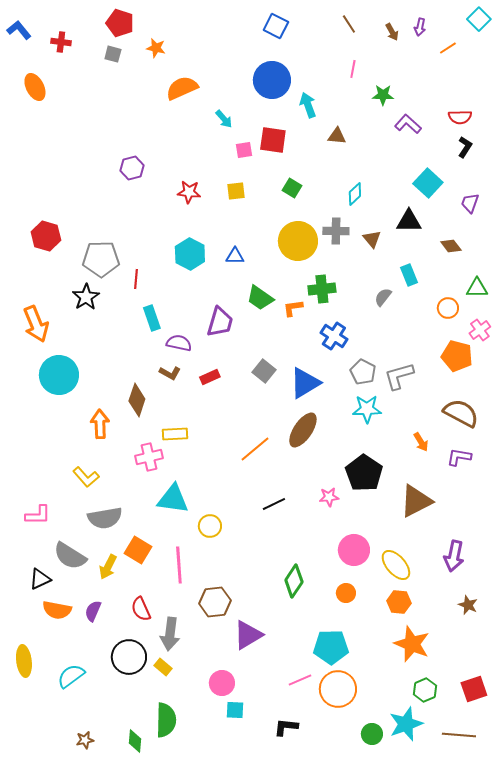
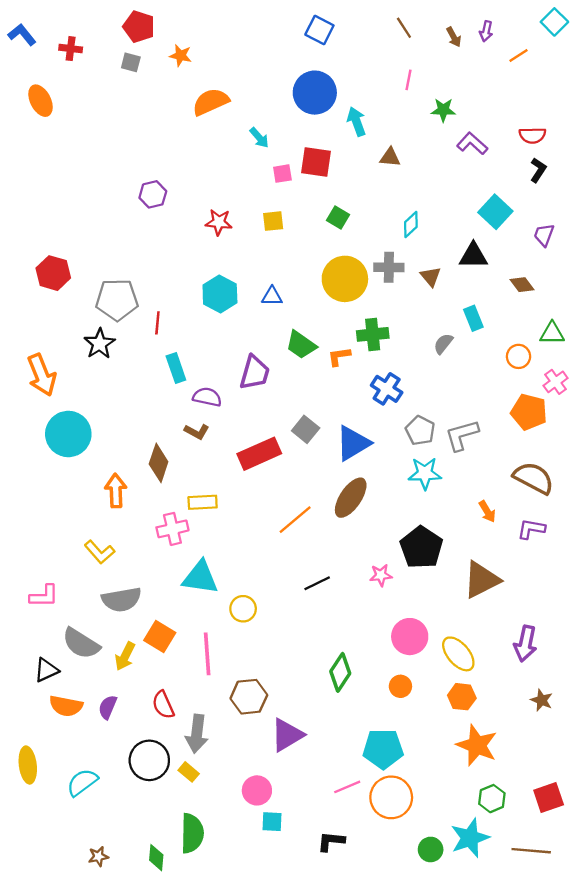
red rectangle: (210, 377) -> (259, 454), moved, size x1.8

